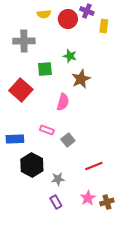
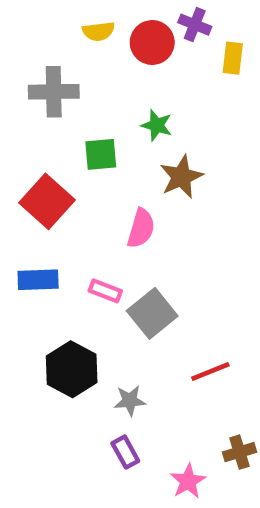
blue rectangle: (15, 139) -> (38, 280), moved
gray square: (68, 140) -> (152, 313), size x1.5
pink star: (88, 198) -> (188, 481), moved

